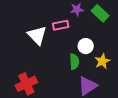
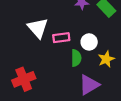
pink rectangle: (61, 25) -> (61, 38), moved

